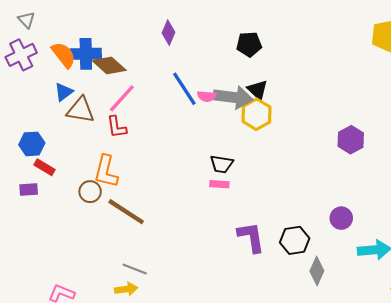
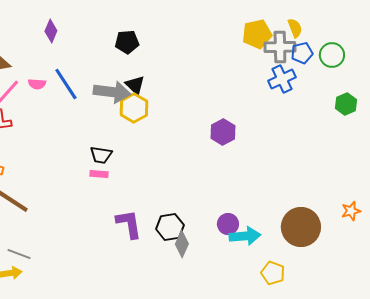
pink semicircle: (207, 96) -> (37, 84), moved
purple circle: (341, 218) -> (228, 224), moved
gray diamond: (317, 271) -> (182, 244), moved

